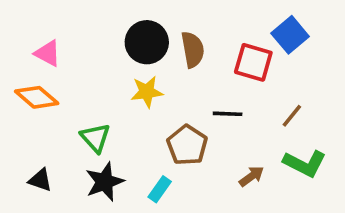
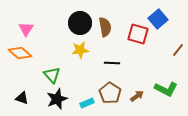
pink triangle: (48, 53) -> (26, 29), turned 35
black line: (228, 114) -> (112, 63), moved
brown line: (292, 116) -> (178, 50), moved
brown pentagon: (187, 145) -> (110, 93), moved
cyan rectangle: (160, 189) -> (87, 103), turned 32

